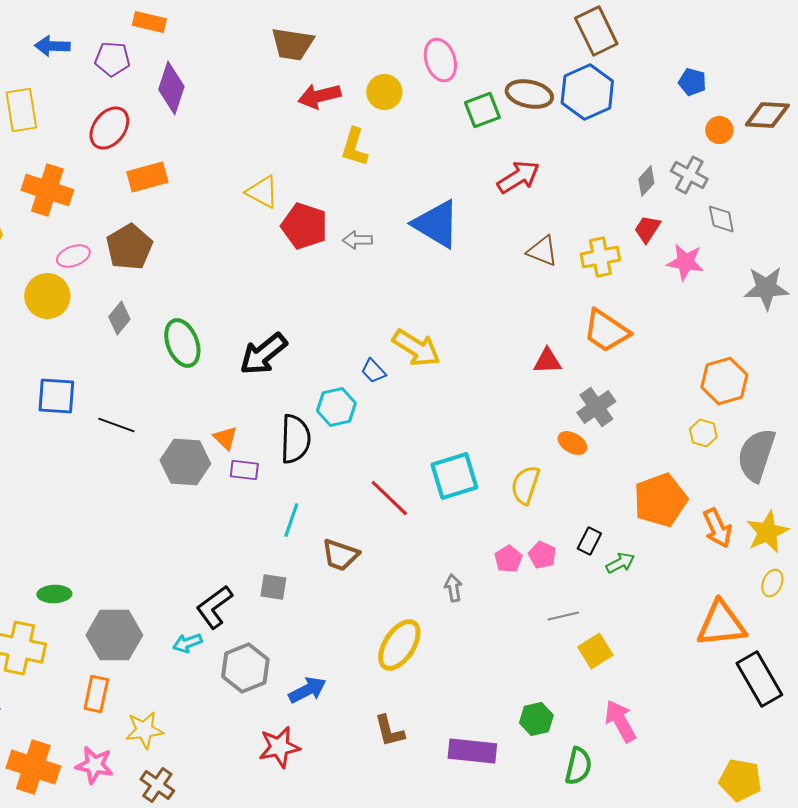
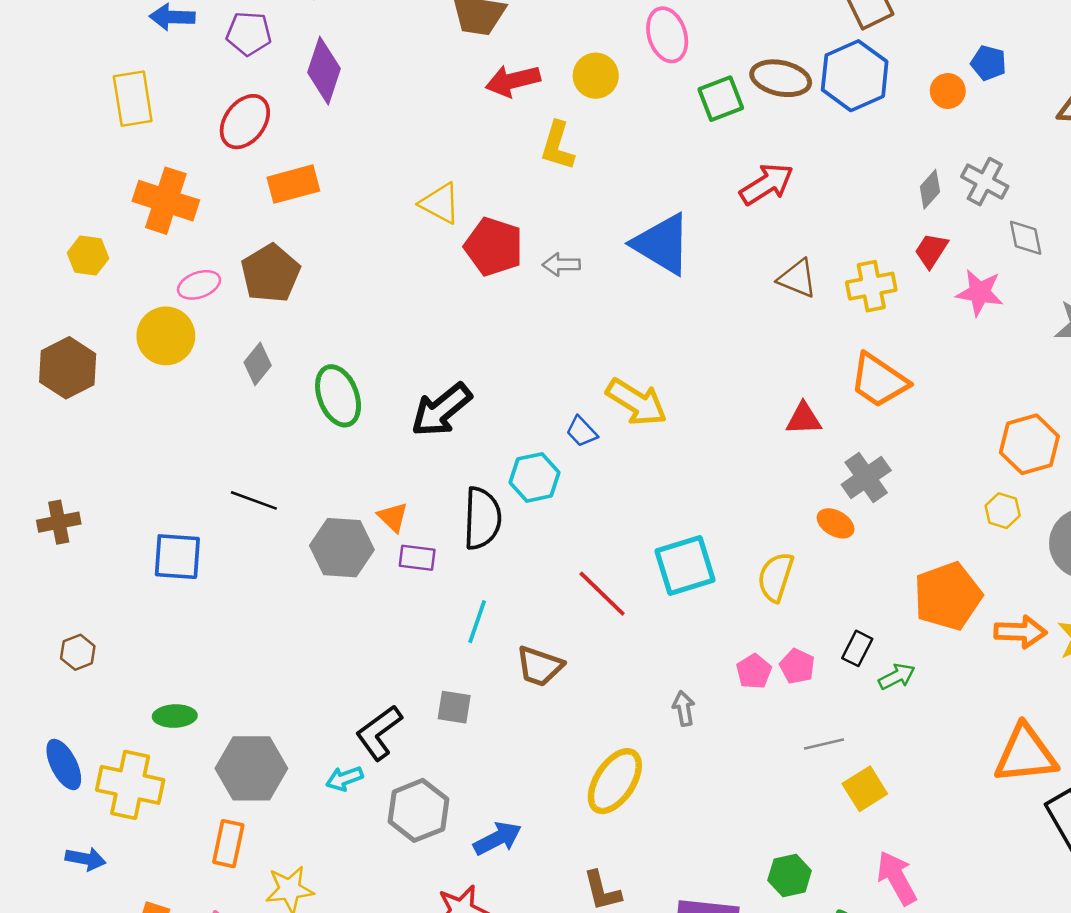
orange circle: (719, 130) -> (948, 91), moved
blue square: (56, 396) -> (177, 557), moved
orange arrow: (717, 528) -> (1020, 632), turned -63

